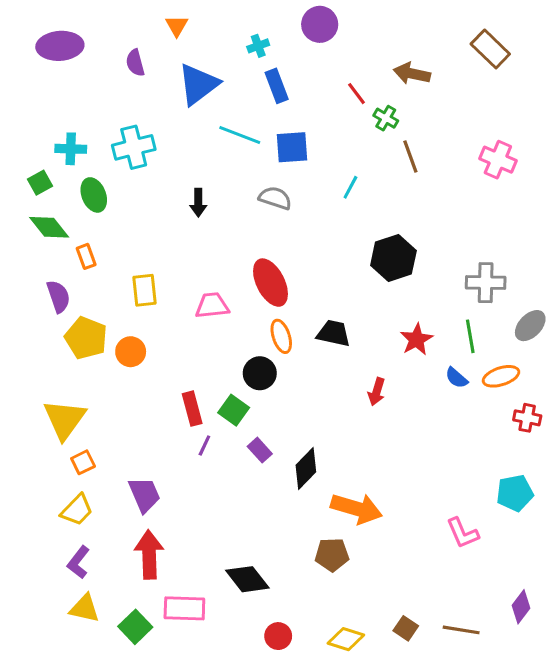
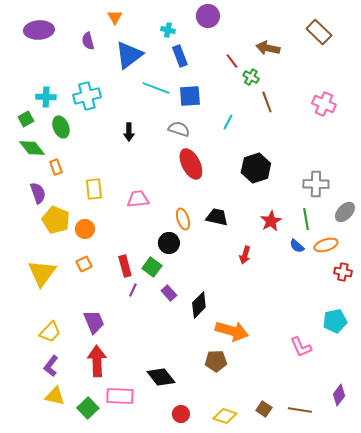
cyan cross: (258, 46) -> (168, 30), turned 32
red ellipse: (270, 283) -> (191, 164), moved
orange square: (83, 462) -> (84, 264), moved

